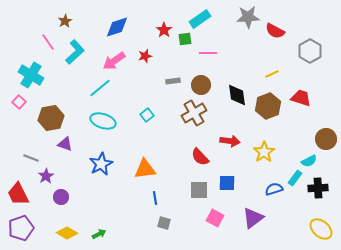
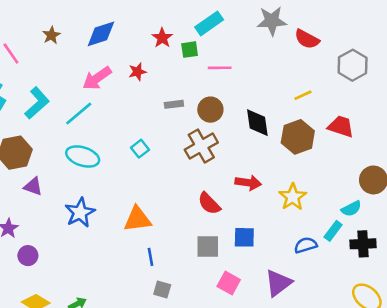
brown star: (65, 21) -> (51, 35), moved
cyan L-shape: (75, 52) -> (37, 103), moved

